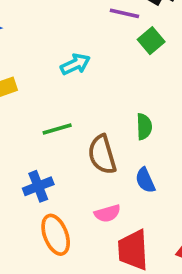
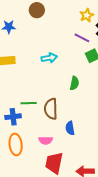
green semicircle: (144, 127) -> (74, 83), moved
green line: (57, 129) -> (29, 103), moved

